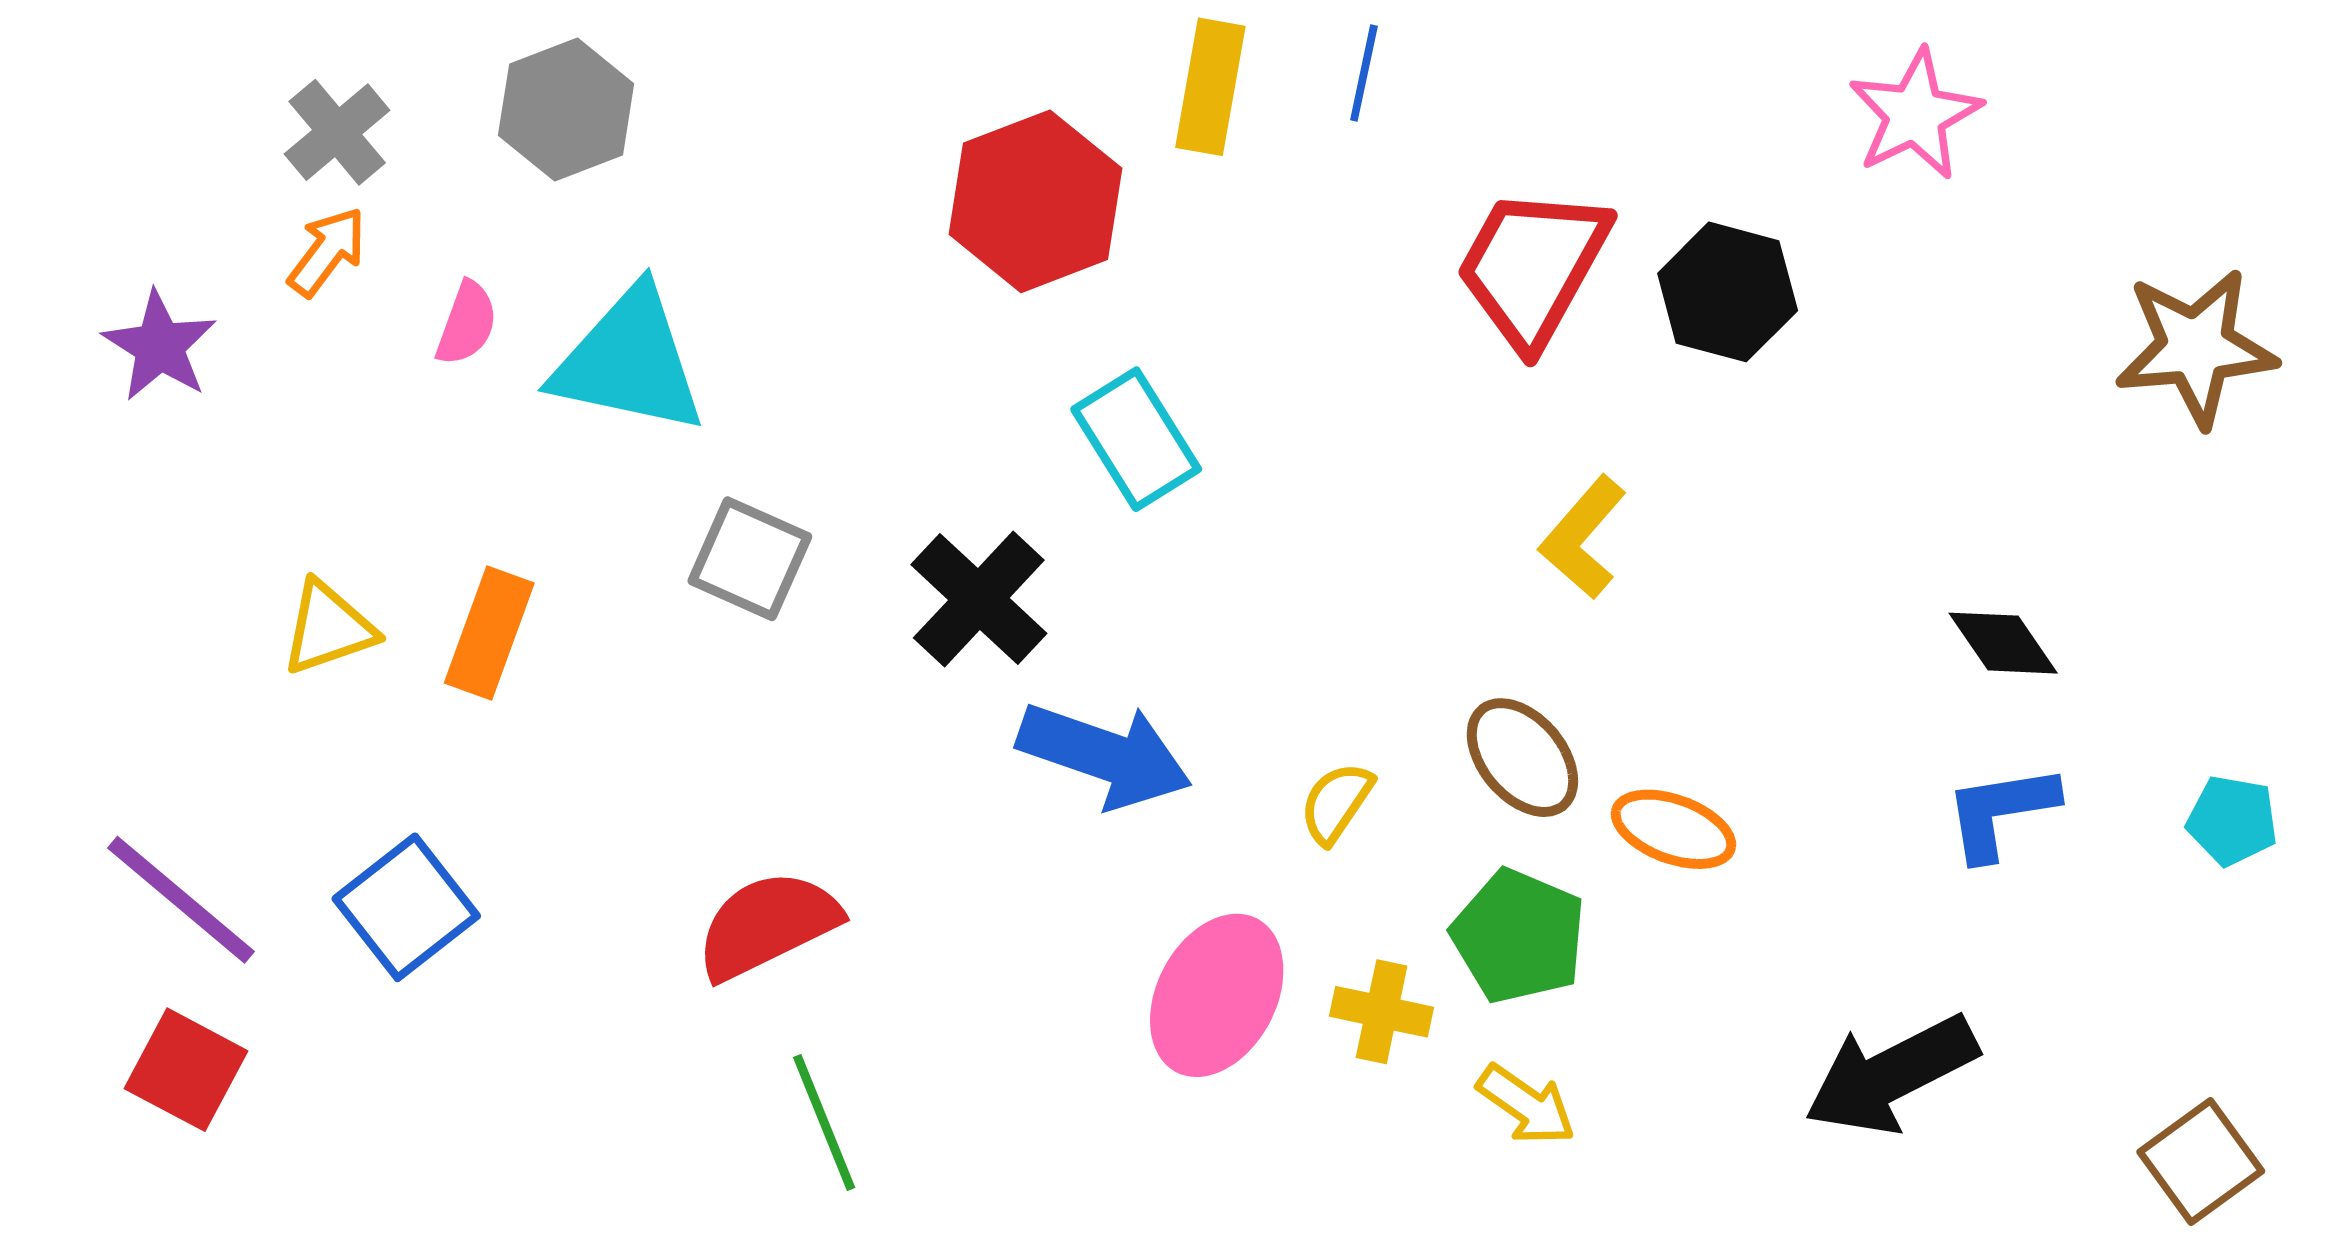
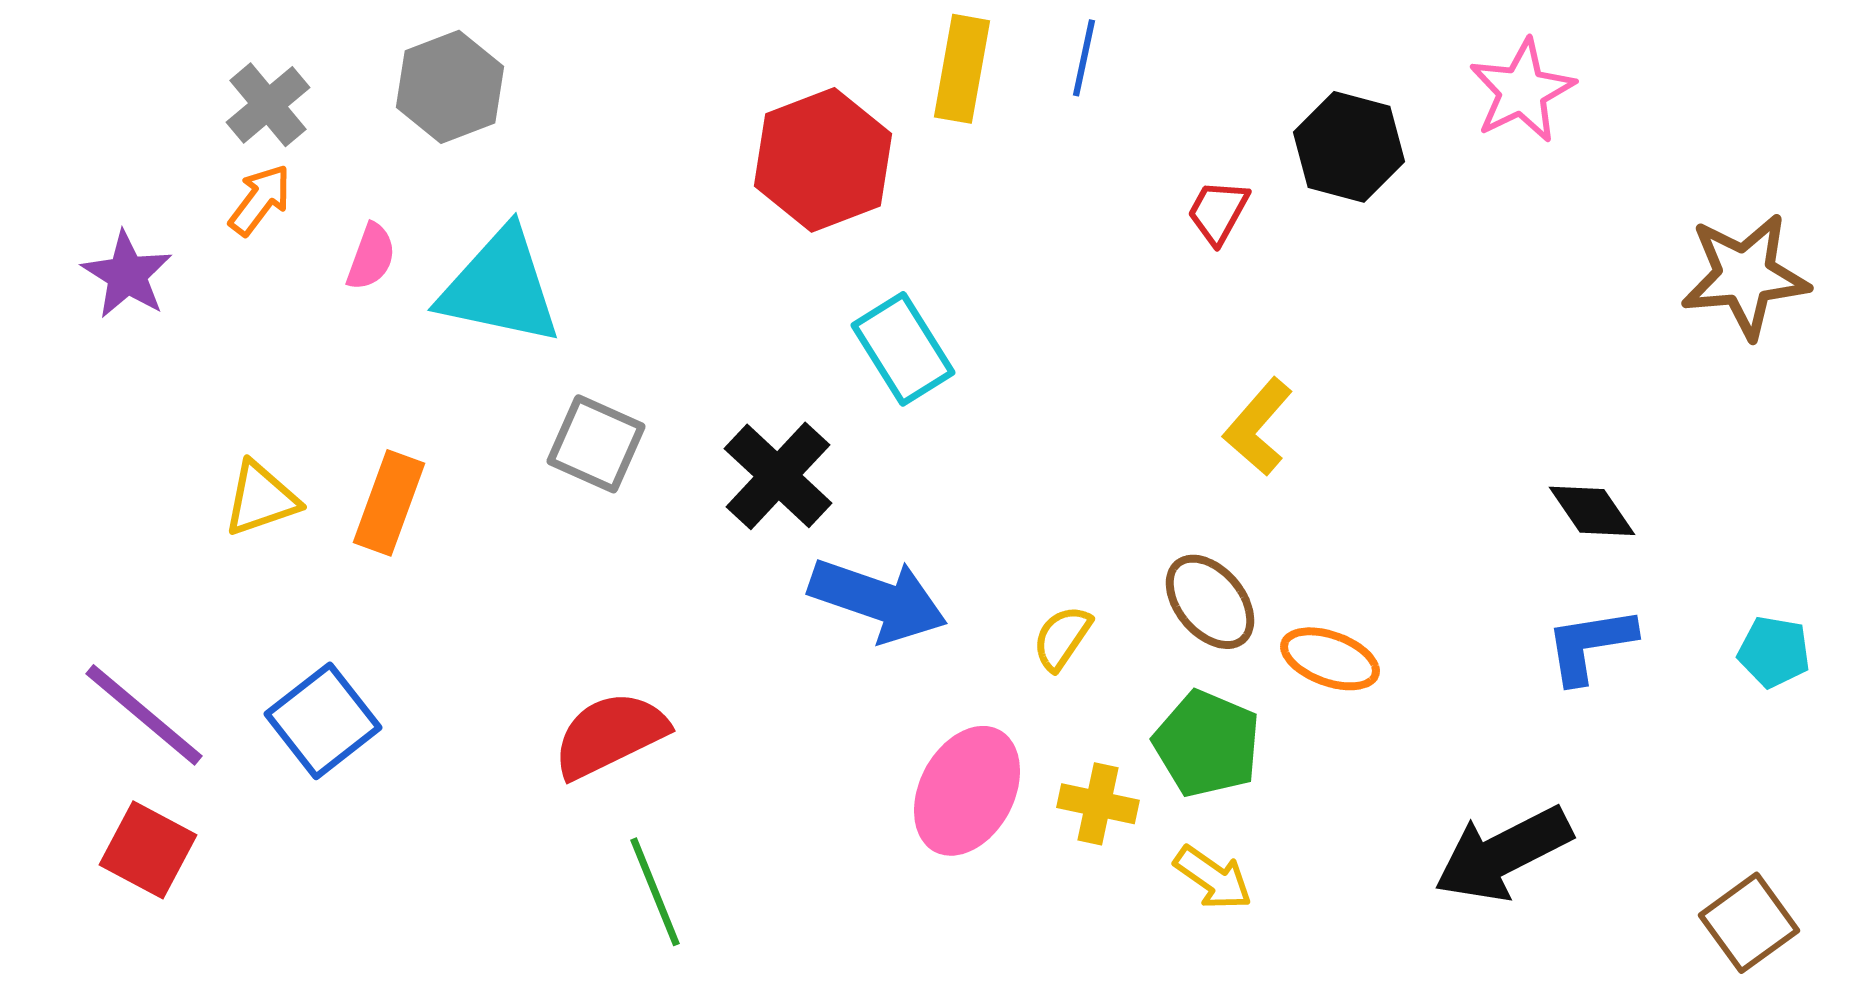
red trapezoid: (1533, 267) -> (1218, 212), size x0.5
black hexagon: (1728, 292) -> (1349, 147), moved

